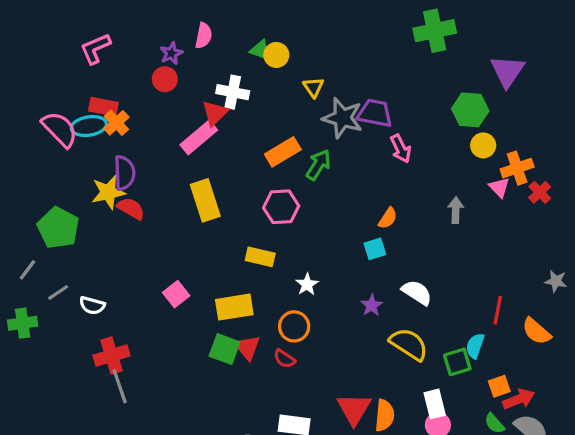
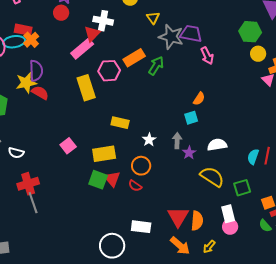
pink hexagon: (281, 207) -> (109, 71), moved
gray arrow: (456, 210) -> (177, 141), moved
white semicircle: (417, 292) -> (217, 145), turned -42
cyan semicircle: (475, 346) -> (253, 157), moved

